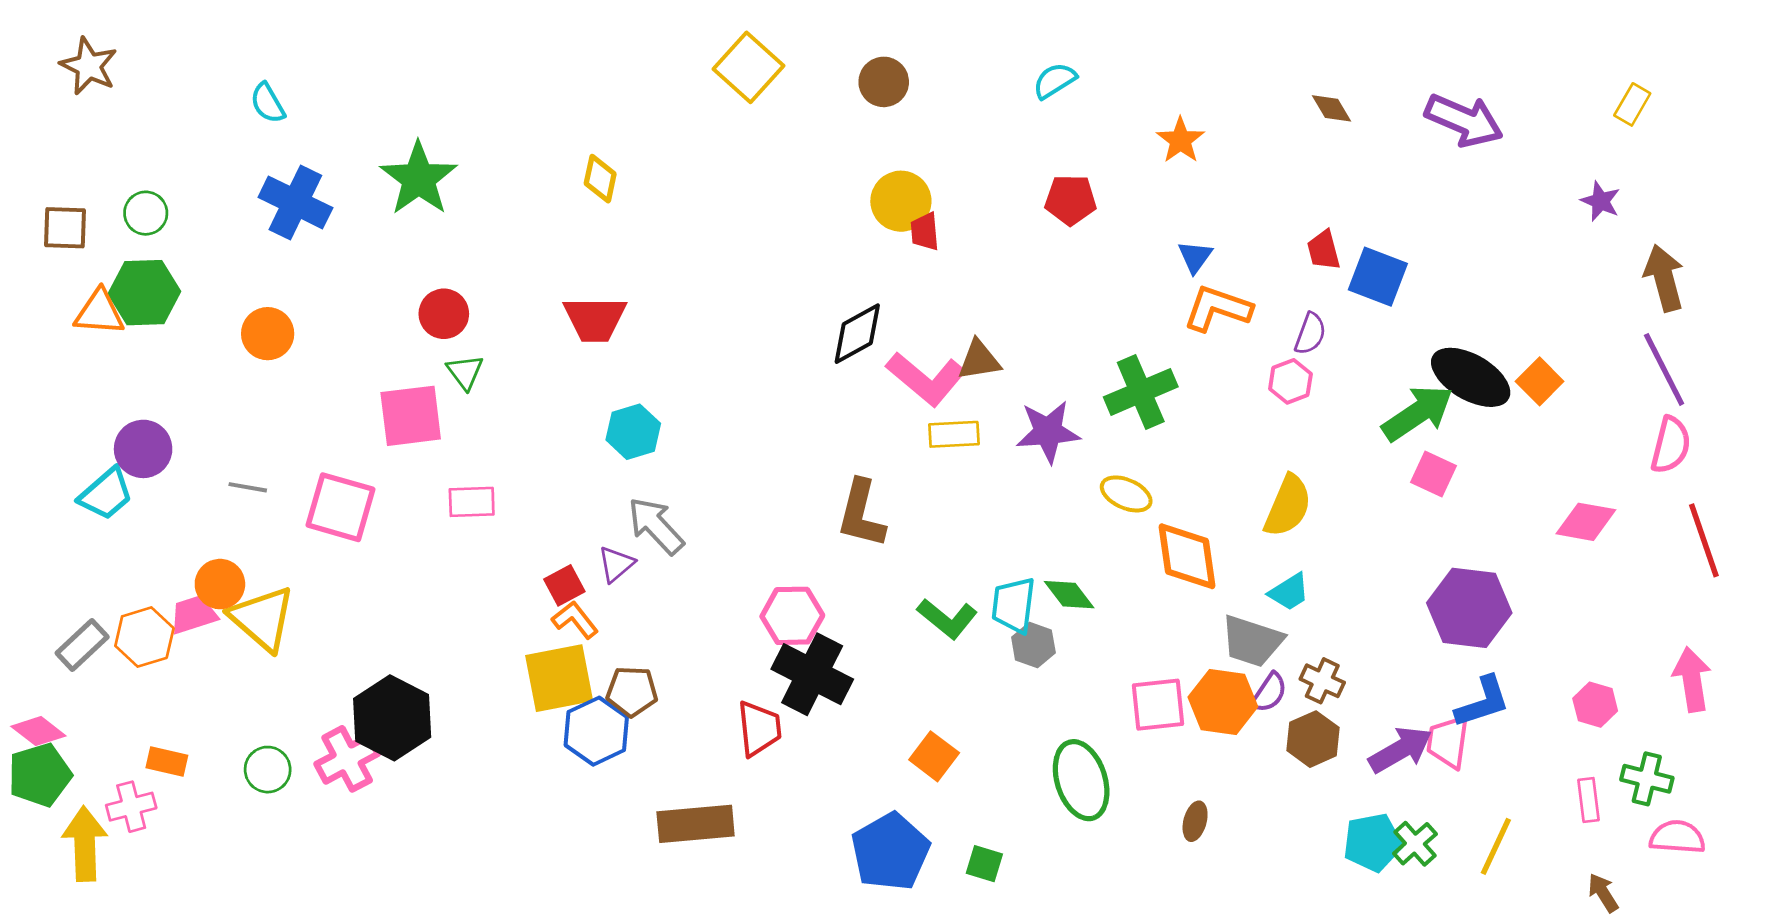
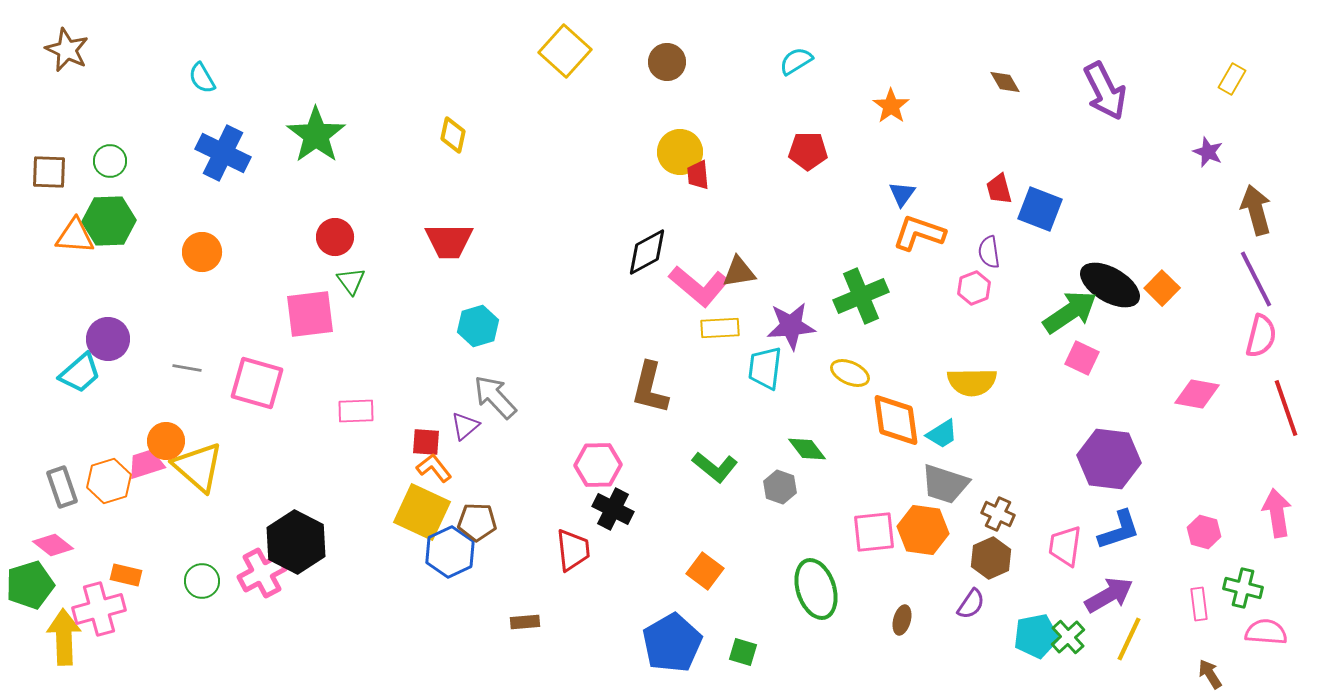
purple arrow: (1464, 120) -> (1105, 91), turned 40
purple semicircle: (1310, 334) -> (989, 252), turned 152
pink rectangle: (472, 502) -> (356, 411), moved
yellow semicircle: (1288, 506) -> (972, 382), turned 66
red square: (564, 585) -> (426, 442), turned 32
cyan trapezoid: (1289, 592) -> (942, 434), moved
cyan trapezoid: (1014, 605) -> (765, 368), moved
gray rectangle: (82, 645) -> (62, 487), turned -66
black cross: (812, 674) -> (613, 509), size x0.7
yellow square: (559, 678) -> (422, 512), turned 36
purple semicircle: (1269, 693) -> (971, 604), moved
pink diamond: (38, 731) -> (53, 545), moved
pink trapezoid: (1448, 742) -> (1065, 546), moved
purple arrow: (1400, 750) -> (1109, 595), moved
pink cross: (131, 807) -> (99, 609), size x1.4
brown rectangle: (696, 824) -> (525, 622), size x0.5

